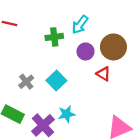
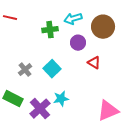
cyan arrow: (80, 25) -> (73, 19), turned 36
brown circle: (113, 47) -> (103, 27), moved

